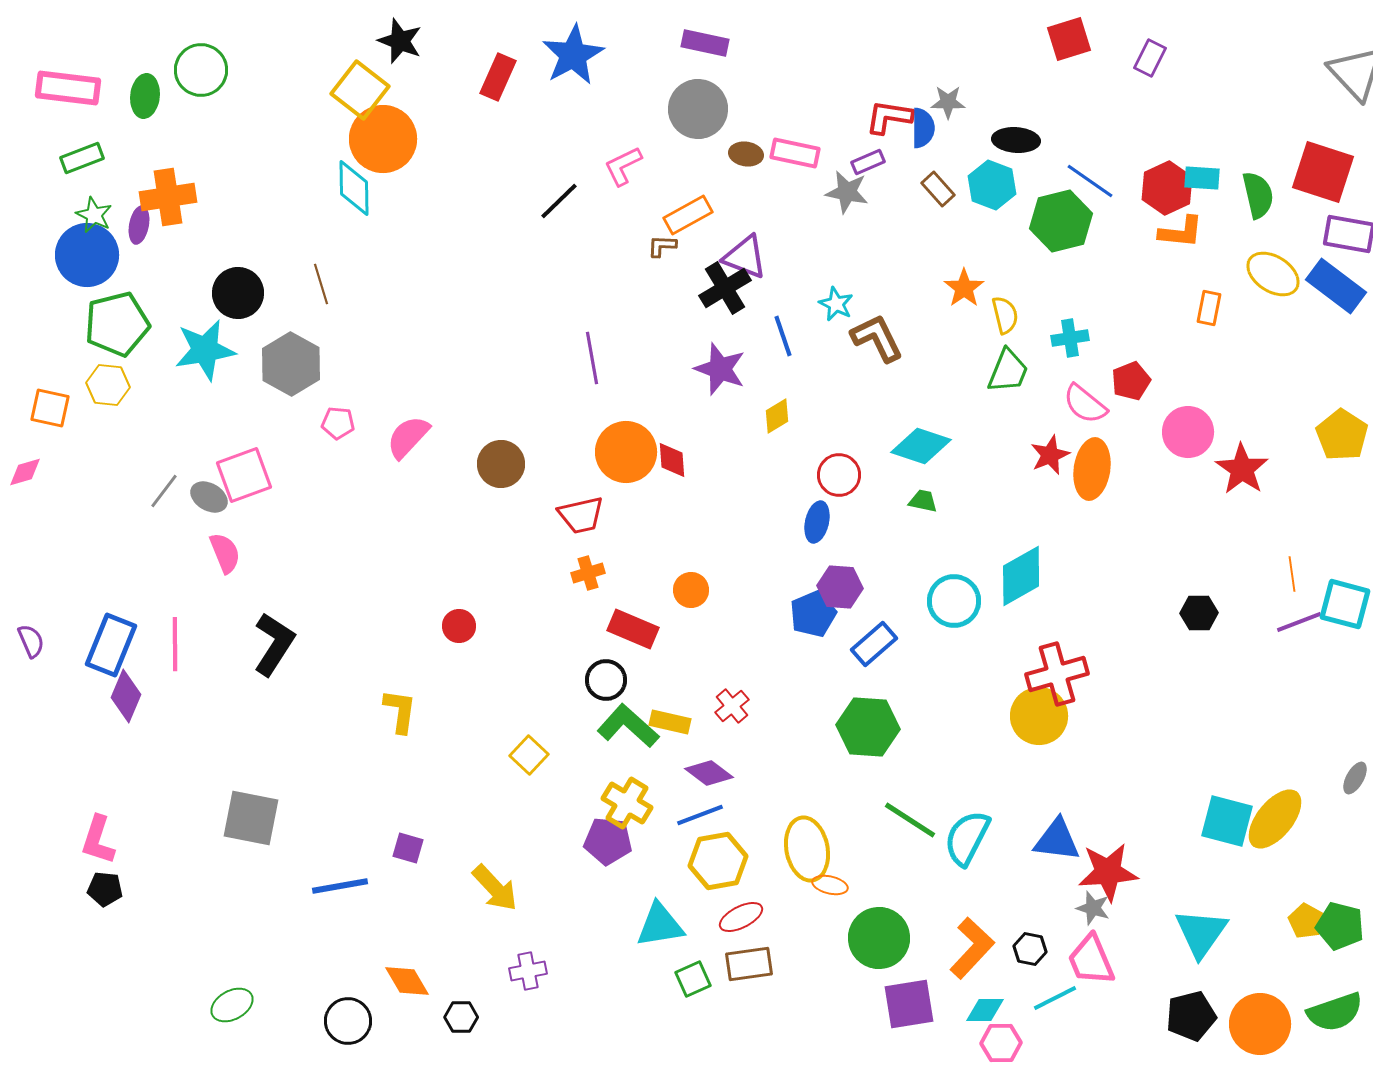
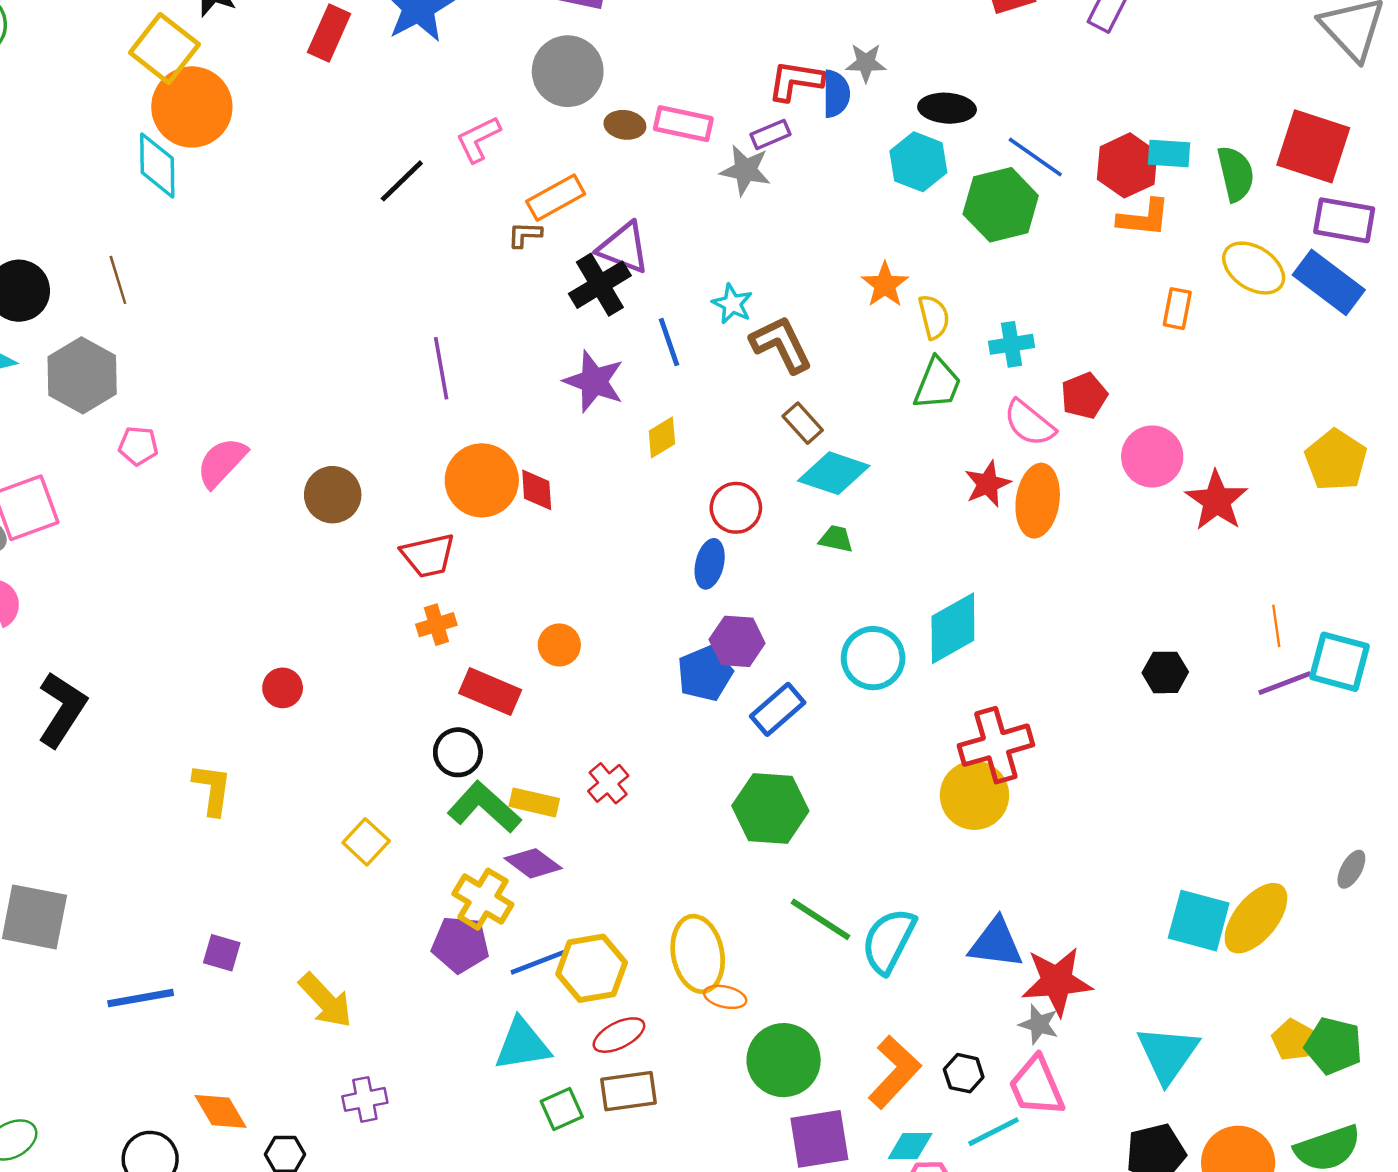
brown rectangle: (938, 189) -> (803, 423), moved
purple diamond: (709, 773) -> (533, 863), moved
blue line: (700, 815) -> (538, 962), moved

